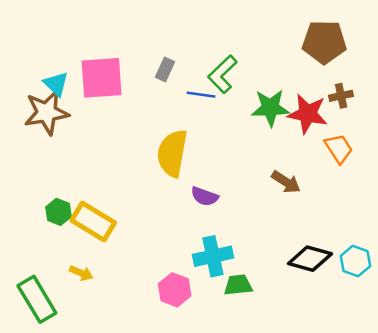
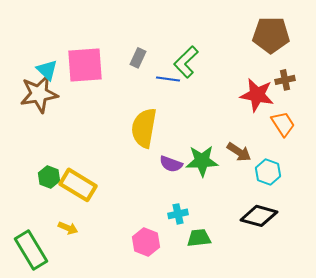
green star: (270, 108) -> (202, 161), moved
cyan cross: (213, 256) -> (178, 214), size x0.6
cyan hexagon: (355, 261) -> (268, 172), moved

